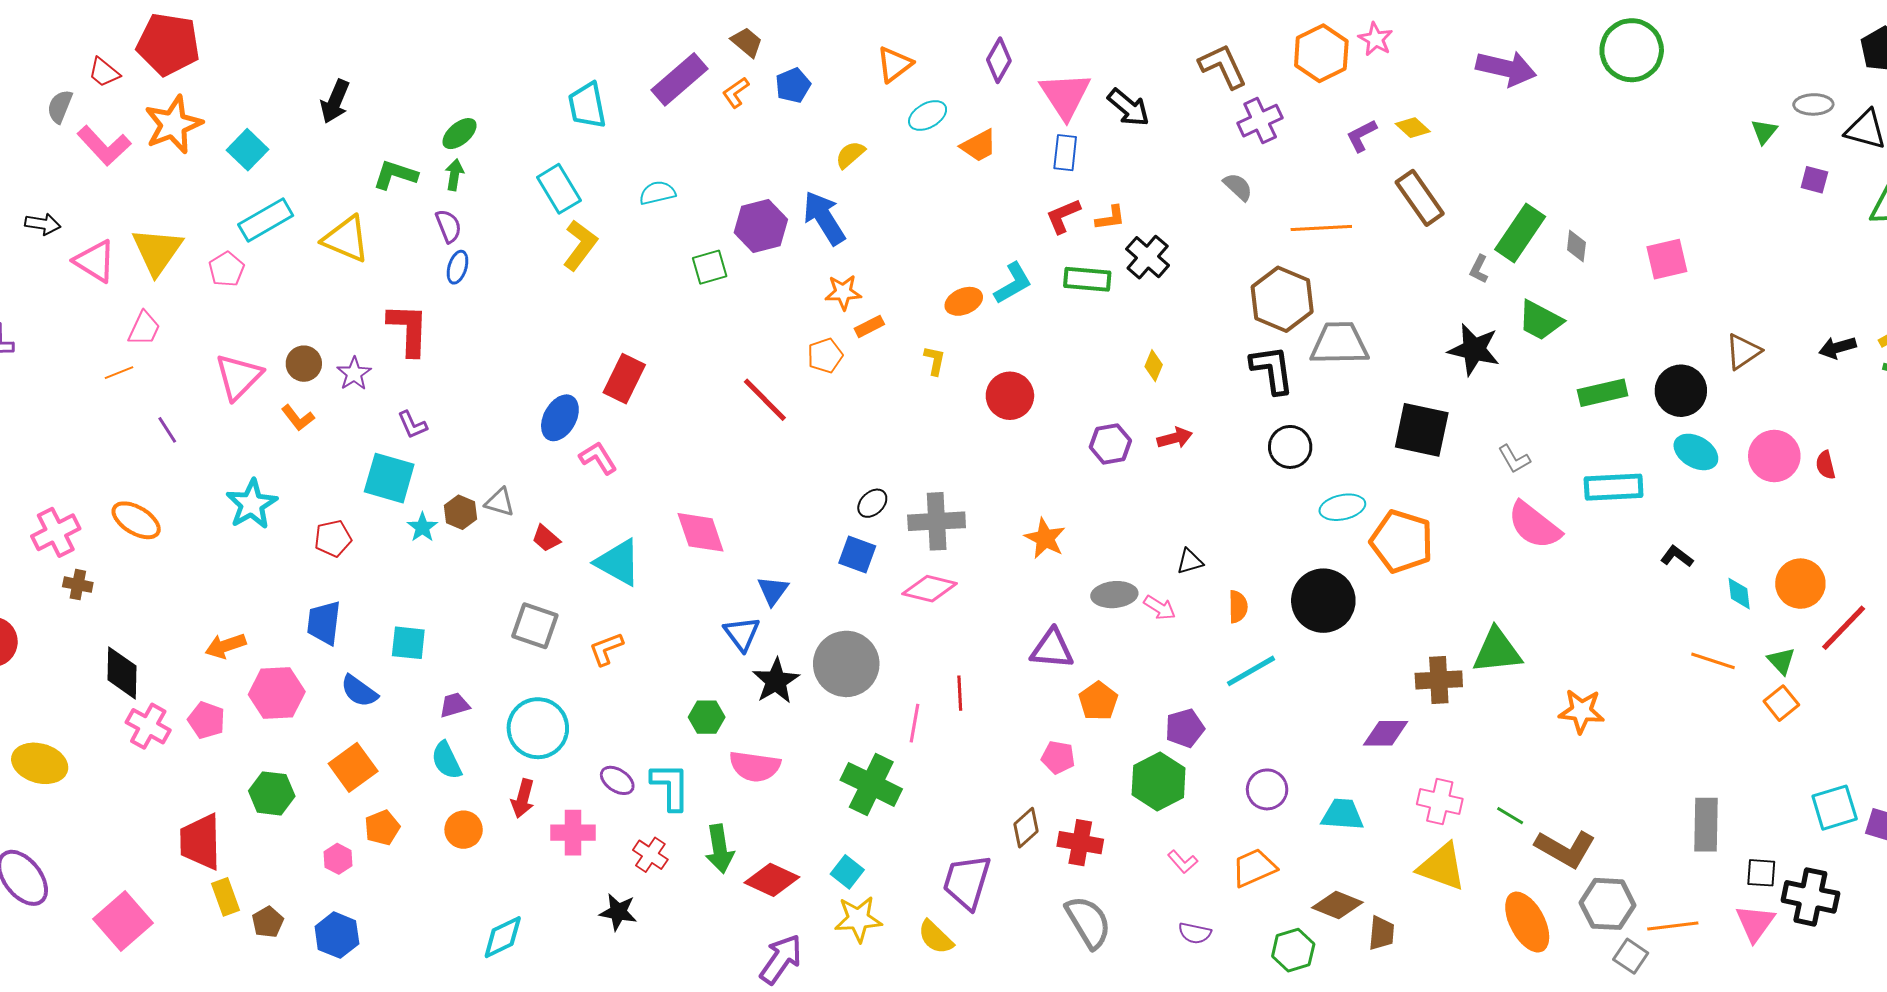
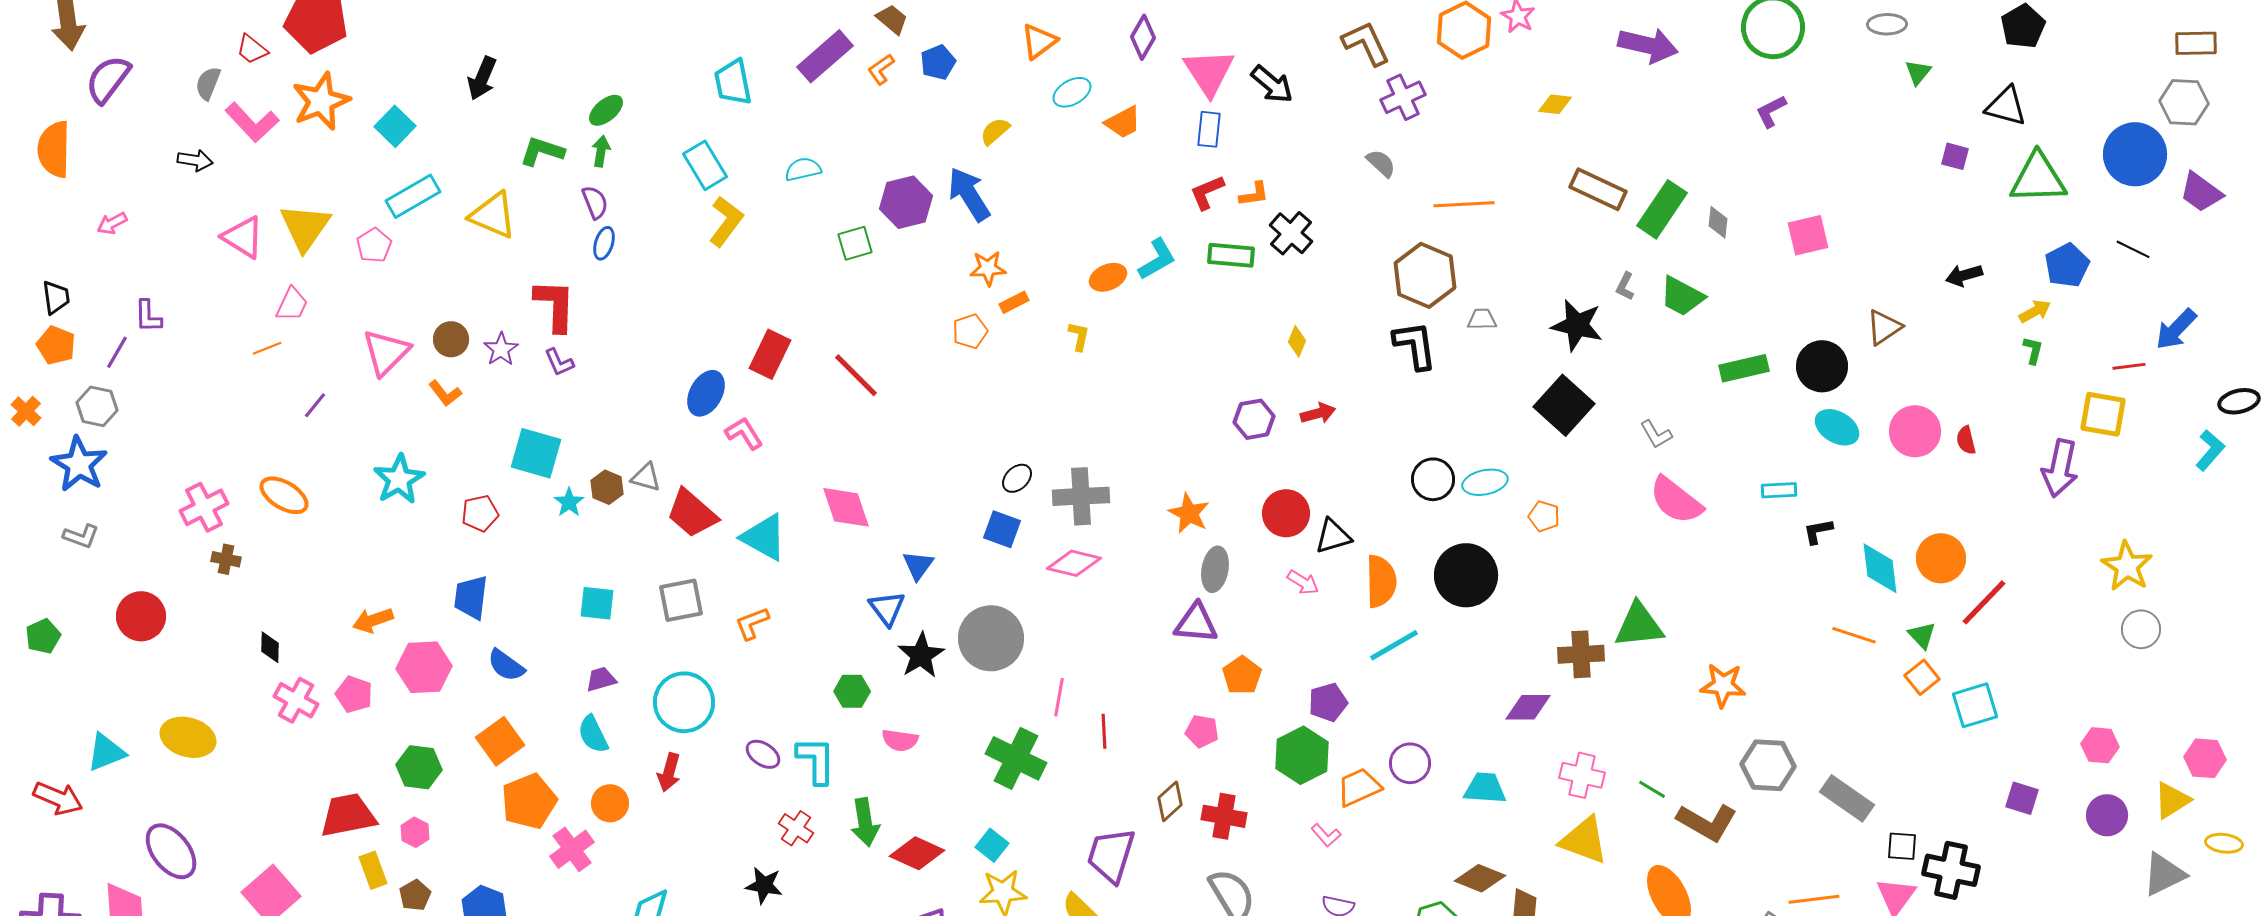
gray ellipse: (1813, 104) -> (1887, 24), moved
yellow diamond: (1413, 128) -> (1555, 104), turned -36
green triangle: (1764, 132) -> (1918, 72), moved
purple L-shape: (1361, 136) -> (1771, 111), moved
brown rectangle: (1420, 198) -> (1598, 189), moved, turned -30
black arrow: (43, 224) -> (195, 160), moved
gray L-shape: (1479, 269) -> (1625, 286), moved
gray trapezoid: (1339, 344) -> (1482, 319), size x0.5
black arrow: (1838, 348) -> (1964, 275), moved
black star: (1474, 350) -> (1577, 325), moved
red circle: (1010, 396) -> (1286, 513), moved
red line: (765, 400) -> (856, 375), moved
purple L-shape: (412, 425) -> (559, 362), moved
purple line: (167, 430) -> (315, 405), turned 72
black square: (1422, 430) -> (1564, 405), turned 30
black circle: (1290, 447) -> (1433, 479), moved
cyan rectangle: (1614, 487) -> (1779, 490), moved, size x0.6
red trapezoid: (546, 538) -> (692, 513), size x1.8
orange pentagon: (1402, 541) -> (1544, 516), size x0.5
black L-shape: (1677, 556) -> (1818, 531), turned -48
black triangle: (1190, 561) -> (1333, 536), size x1.4
cyan diamond: (1739, 594) -> (1880, 568), size x1.6
gray ellipse: (1114, 595) -> (1215, 569), moved, turned -75
orange semicircle: (1238, 607) -> (1381, 581), size x1.6
gray square: (535, 626) -> (681, 600), turned -30
cyan square: (408, 643) -> (597, 603), moved
black diamond: (122, 673) -> (270, 647), size x0.6
red line: (960, 693) -> (1104, 731), moved
pink semicircle: (755, 766) -> (900, 740), size x0.7
cyan square: (1835, 808) -> (1975, 705), moved
gray rectangle: (1706, 825) -> (1847, 798), turned -56
orange pentagon: (382, 828) -> (529, 801), size x1.6
pink cross: (573, 833) -> (572, 849), moved, turned -36
red trapezoid: (200, 842) -> (348, 815), turned 80
pink hexagon: (338, 859) -> (415, 832), moved
orange trapezoid: (1254, 868) -> (1359, 787), moved
gray hexagon: (1608, 904) -> (1768, 765), moved

